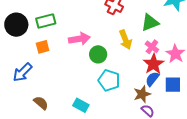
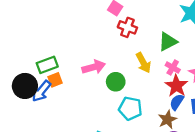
green rectangle: (46, 21) -> (47, 65), moved
black circle: (16, 25) -> (25, 86), moved
blue arrow: (22, 72) -> (41, 91), moved

